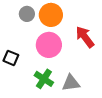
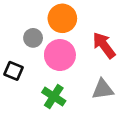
gray circle: (27, 14) -> (33, 38), moved
gray triangle: (71, 83) -> (103, 89), moved

